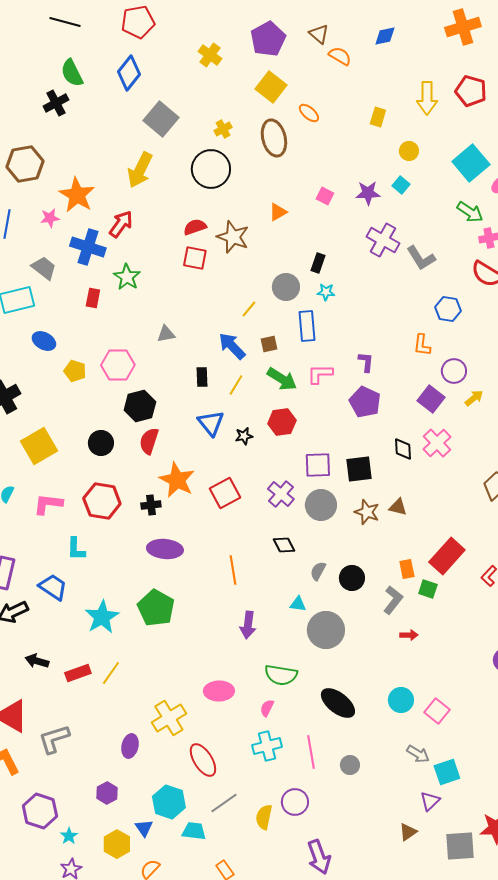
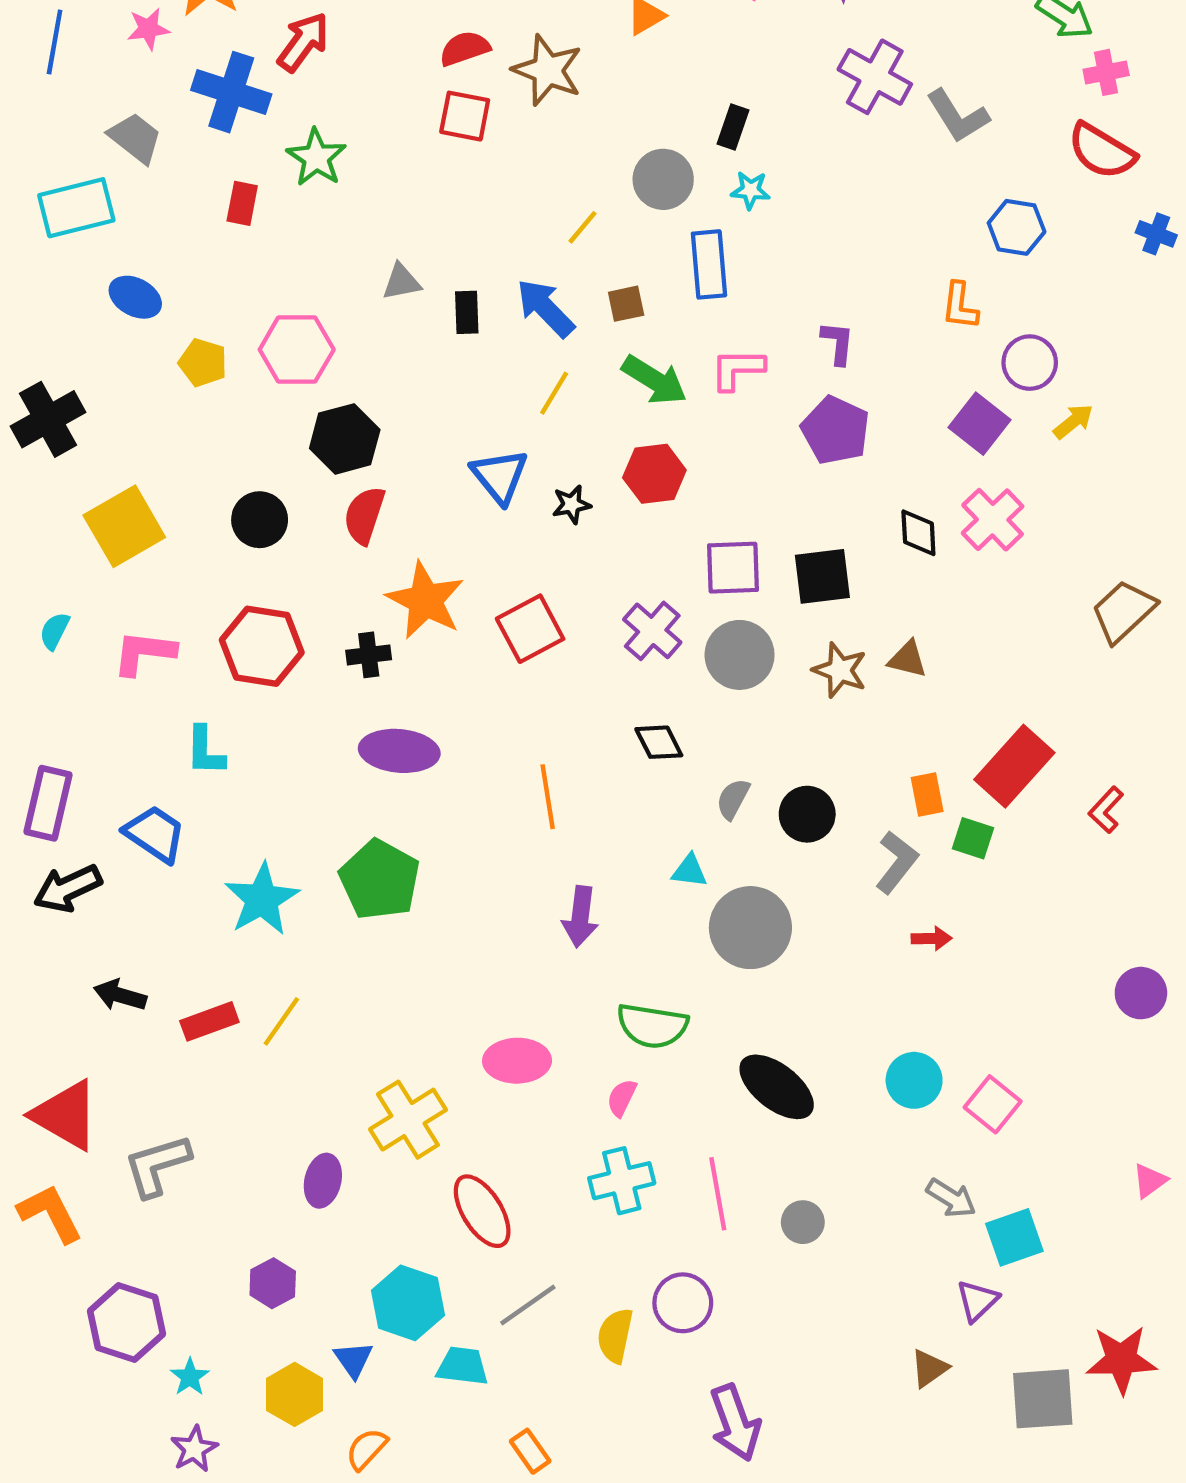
black rectangle: (202, 377) -> (467, 312), moved

